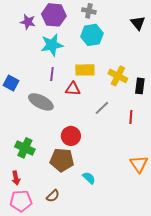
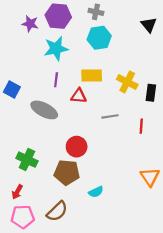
gray line: (102, 108) -> (110, 116), turned 35
red arrow: (16, 178) -> (17, 192), turned 40
cyan semicircle: (89, 178) -> (96, 192), turned 112
brown semicircle: (53, 196) -> (57, 211), size x1.5

